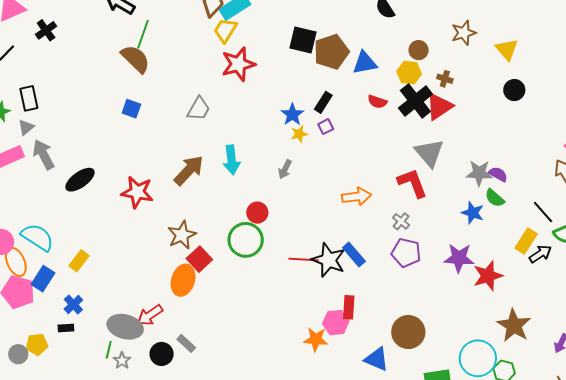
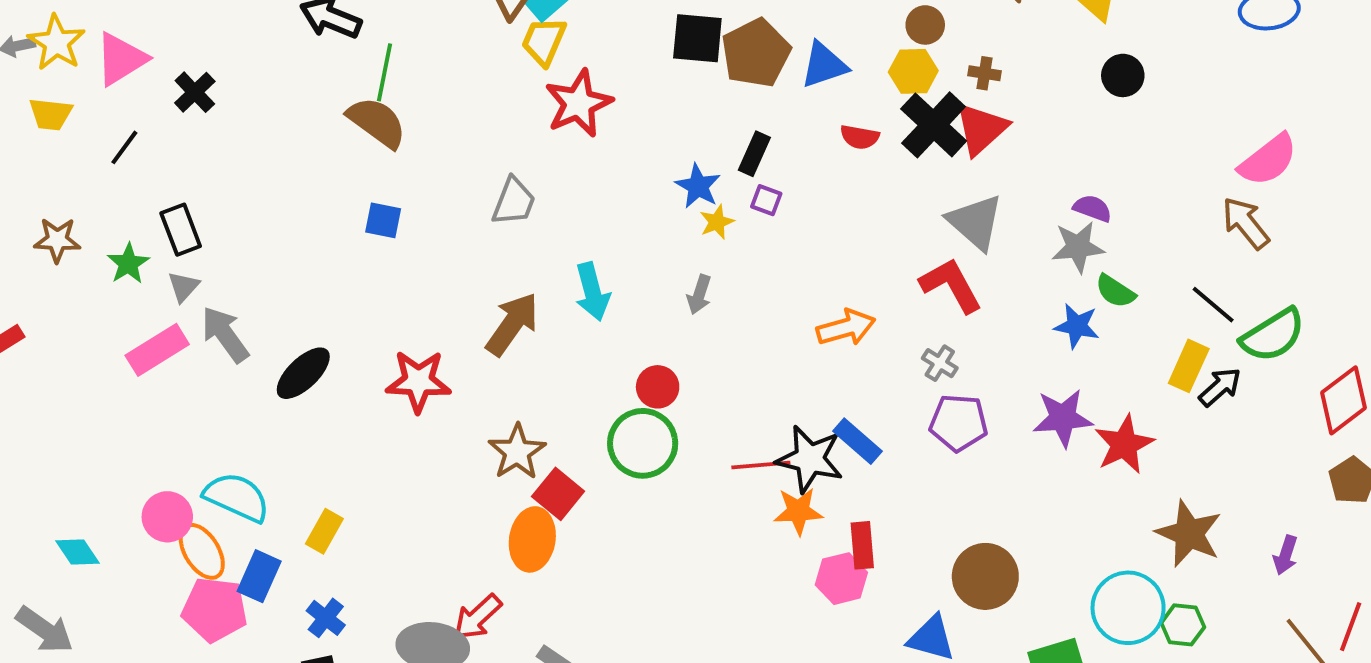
purple square: (326, 127) -> (766, 200), turned -35
purple semicircle: (498, 174) -> (1093, 208), moved
orange star: (316, 339) -> (798, 511), moved

